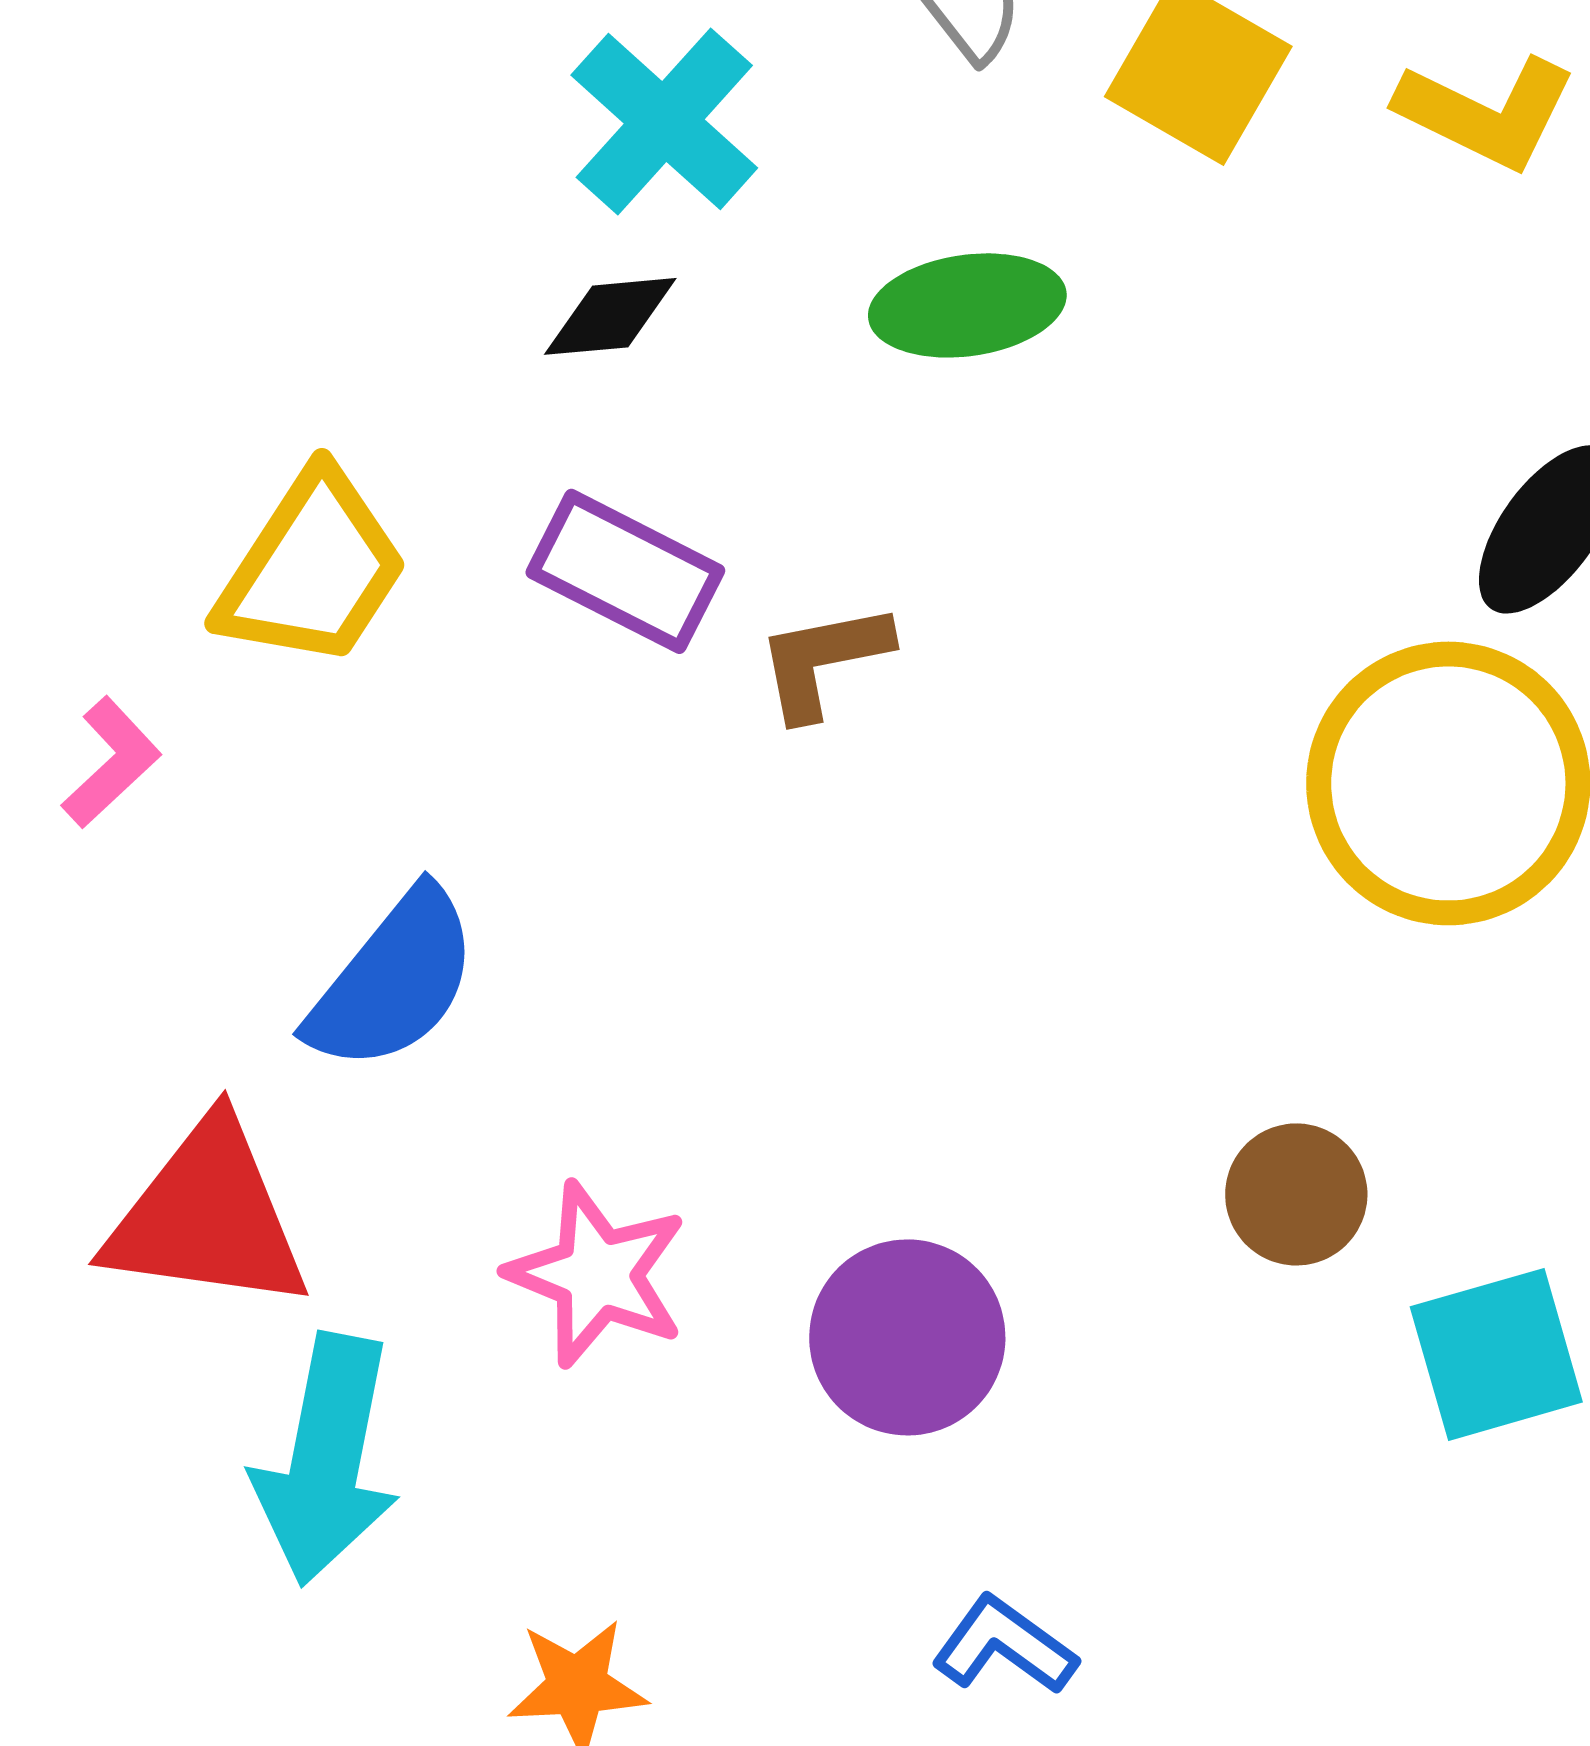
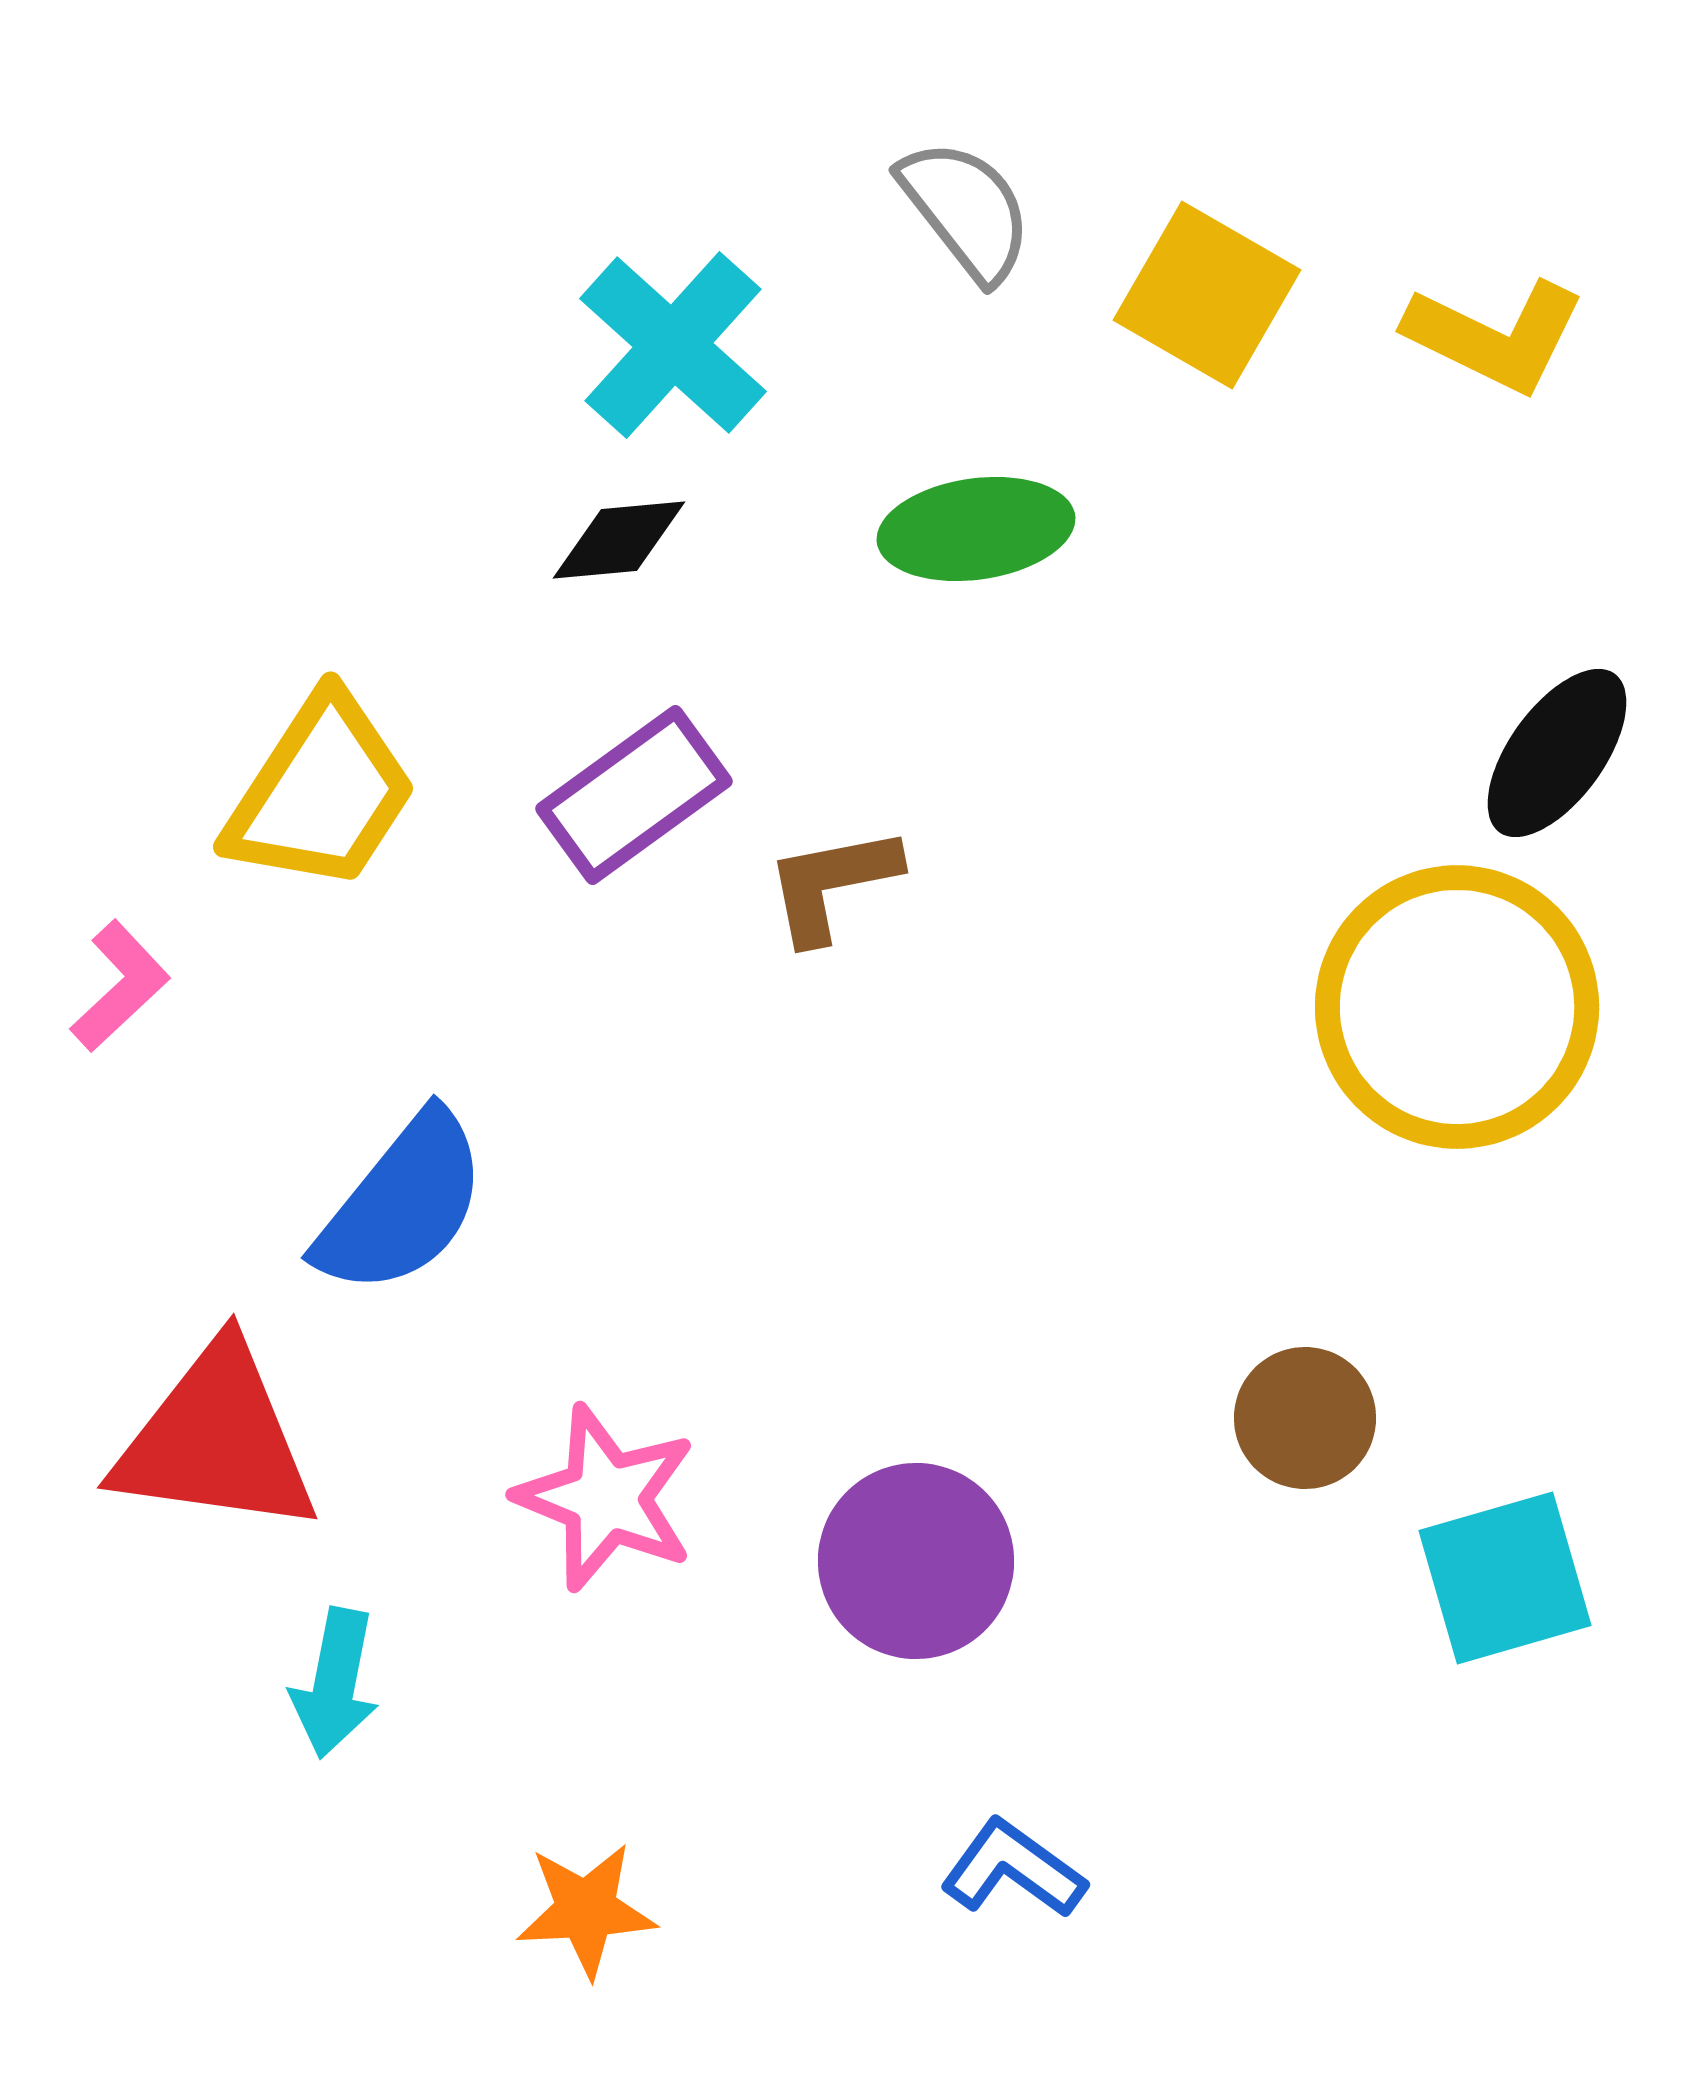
purple rectangle: (625, 571) -> (634, 795), turned -63
cyan arrow: (326, 1459) -> (335, 1683), size x0.6

